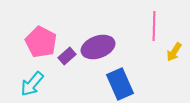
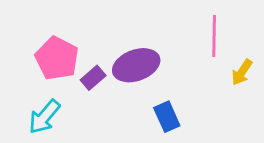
blue rectangle: (120, 84) -> (167, 117), size x0.7

